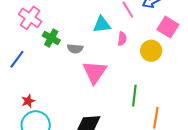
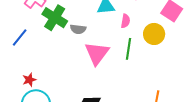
green cross: (51, 38) -> (55, 18), size x1.4
green line: (134, 96) -> (129, 49), moved

